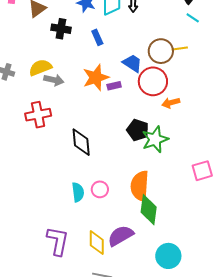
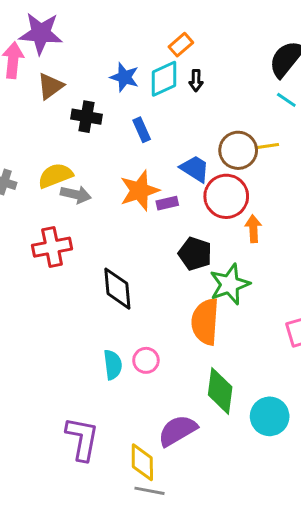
orange arrow: (171, 103) -> (253, 229), turned 102
black pentagon: (138, 130) -> (195, 254), moved
orange semicircle: (140, 186) -> (205, 322), moved
yellow diamond: (97, 243) -> (142, 462), moved
cyan circle: (168, 256) -> (270, 416), moved

